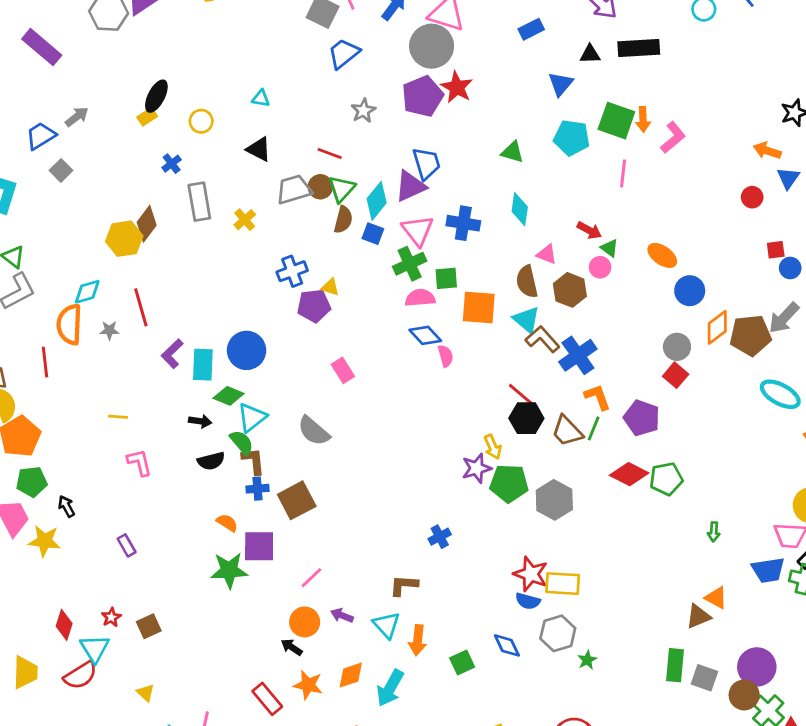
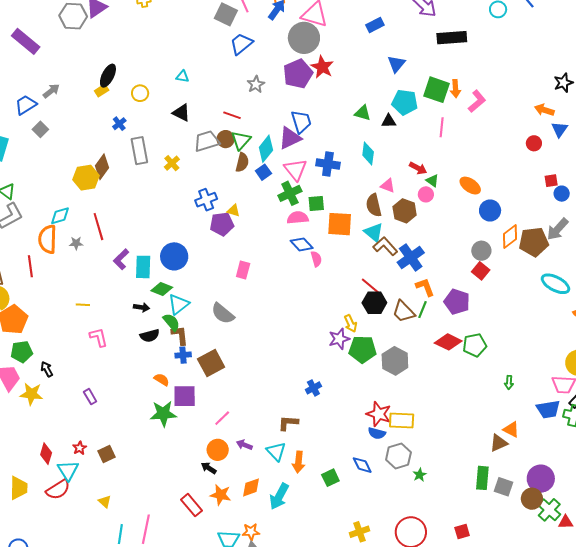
black triangle: (590, 54) -> (389, 121), moved
blue square: (373, 234) -> (263, 172), turned 35
pink rectangle: (343, 370) -> (243, 270), turned 48

